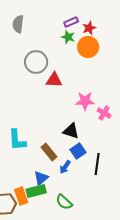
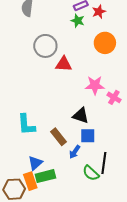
orange circle: (88, 47) -> (105, 43), moved
blue square: (78, 151) -> (88, 136), turned 35
black line: (97, 164) -> (104, 163), moved
blue triangle: (41, 178) -> (35, 163), moved
green semicircle: (64, 202) -> (91, 173), moved

